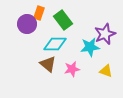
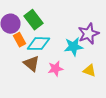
orange rectangle: (39, 13) -> (20, 40), moved, turned -48
green rectangle: (63, 20) -> (34, 20), moved

